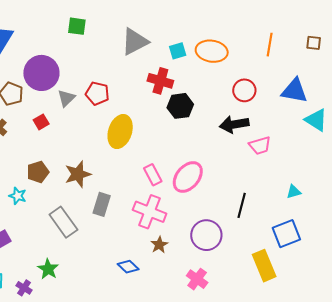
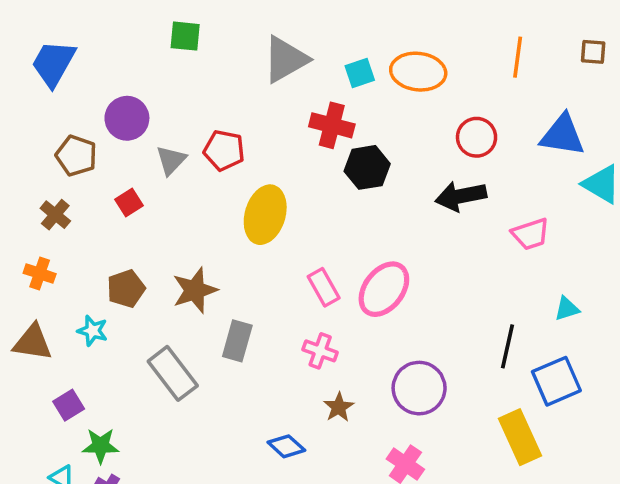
purple circle: (41, 73) -> (127, 118), size x0.7
pink trapezoid: (260, 145) -> (531, 234), moved
black line: (242, 205) -> (507, 346), moved
pink cross: (150, 212) -> (320, 351), size x0.6
green star: (48, 269) -> (101, 446), moved, turned -30

